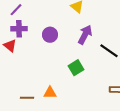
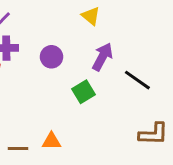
green square: (76, 68) -> (84, 92), moved

